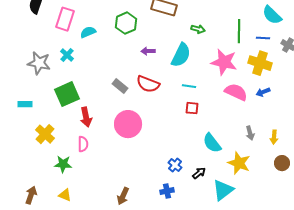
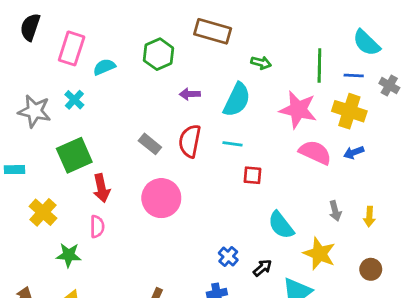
red semicircle: (148, 84) -> (190, 141), turned 80
cyan line: (189, 86) -> (233, 144), moved
brown circle: (282, 163) -> (371, 269), moved

